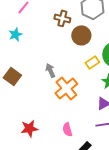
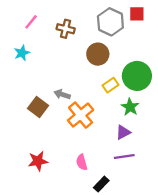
brown cross: (62, 18) -> (66, 29), moved
gray arrow: (50, 70) -> (62, 94), turned -48
brown square: (12, 76) -> (38, 107), moved

